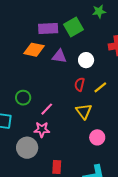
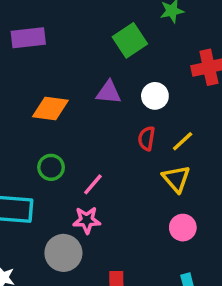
purple rectangle: (48, 28) -> (28, 38), moved
orange diamond: (34, 50) -> (50, 109), moved
yellow triangle: (84, 111) -> (176, 179), moved

